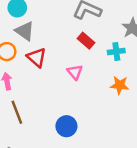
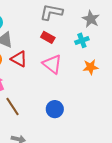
red rectangle: (86, 41) -> (48, 37), moved
pink triangle: (75, 72) -> (52, 64), size x1.5

